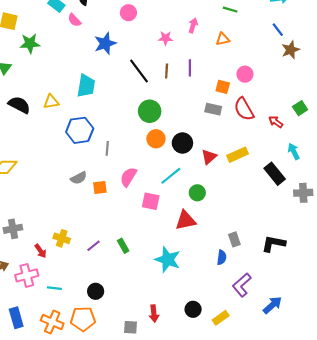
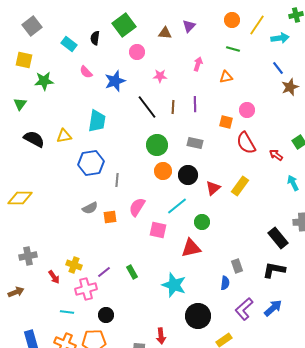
pink semicircle: (74, 20) -> (86, 72), moved
pink star: (166, 38) -> (160, 76), moved
gray rectangle: (213, 109) -> (195, 143), moved
yellow rectangle: (238, 155) -> (240, 186), turned -30
black rectangle: (275, 174) -> (278, 238), moved
pink cross: (27, 275) -> (86, 289), moved
blue arrow: (272, 305) -> (273, 308), moved
black circle: (193, 309) -> (198, 316), moved, size x1.6

